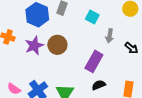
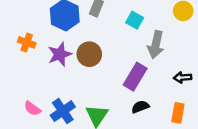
gray arrow: (110, 36) -> (156, 45), size x1.5
black arrow: (131, 48) -> (182, 77), moved, turned 136

